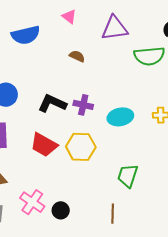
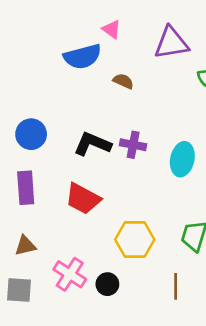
blue semicircle: (26, 35) -> (82, 57), moved
cyan ellipse: (120, 117) -> (182, 159), turned -65
yellow hexagon: (81, 147) -> (135, 240), moved

